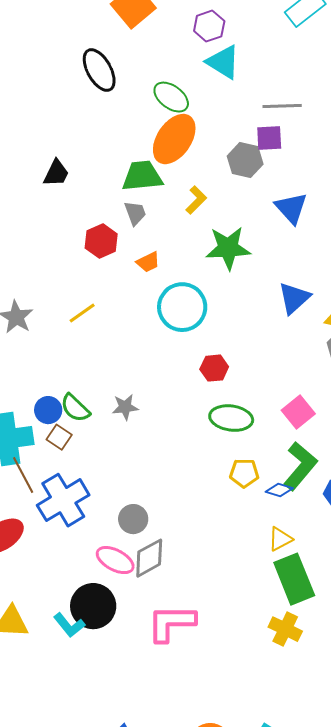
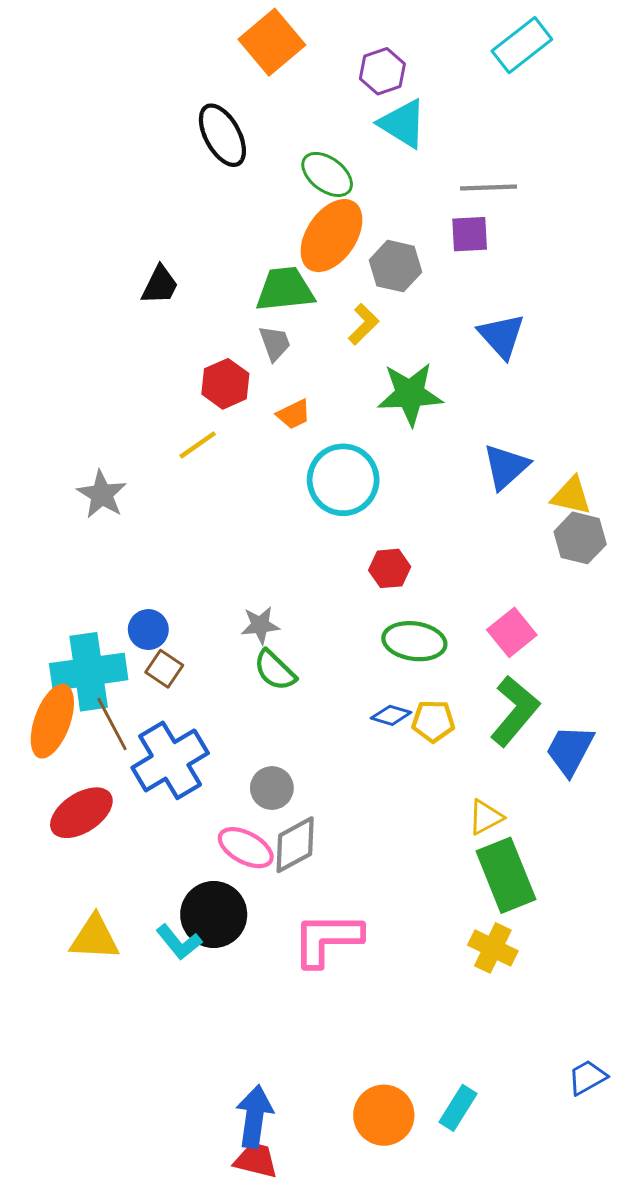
gray hexagon: (245, 160) -> (395, 266), moved
yellow line: (82, 313) -> (198, 445), moved
green semicircle: (75, 408) -> (275, 670), moved
blue diamond: (279, 490) -> (391, 715), moved

